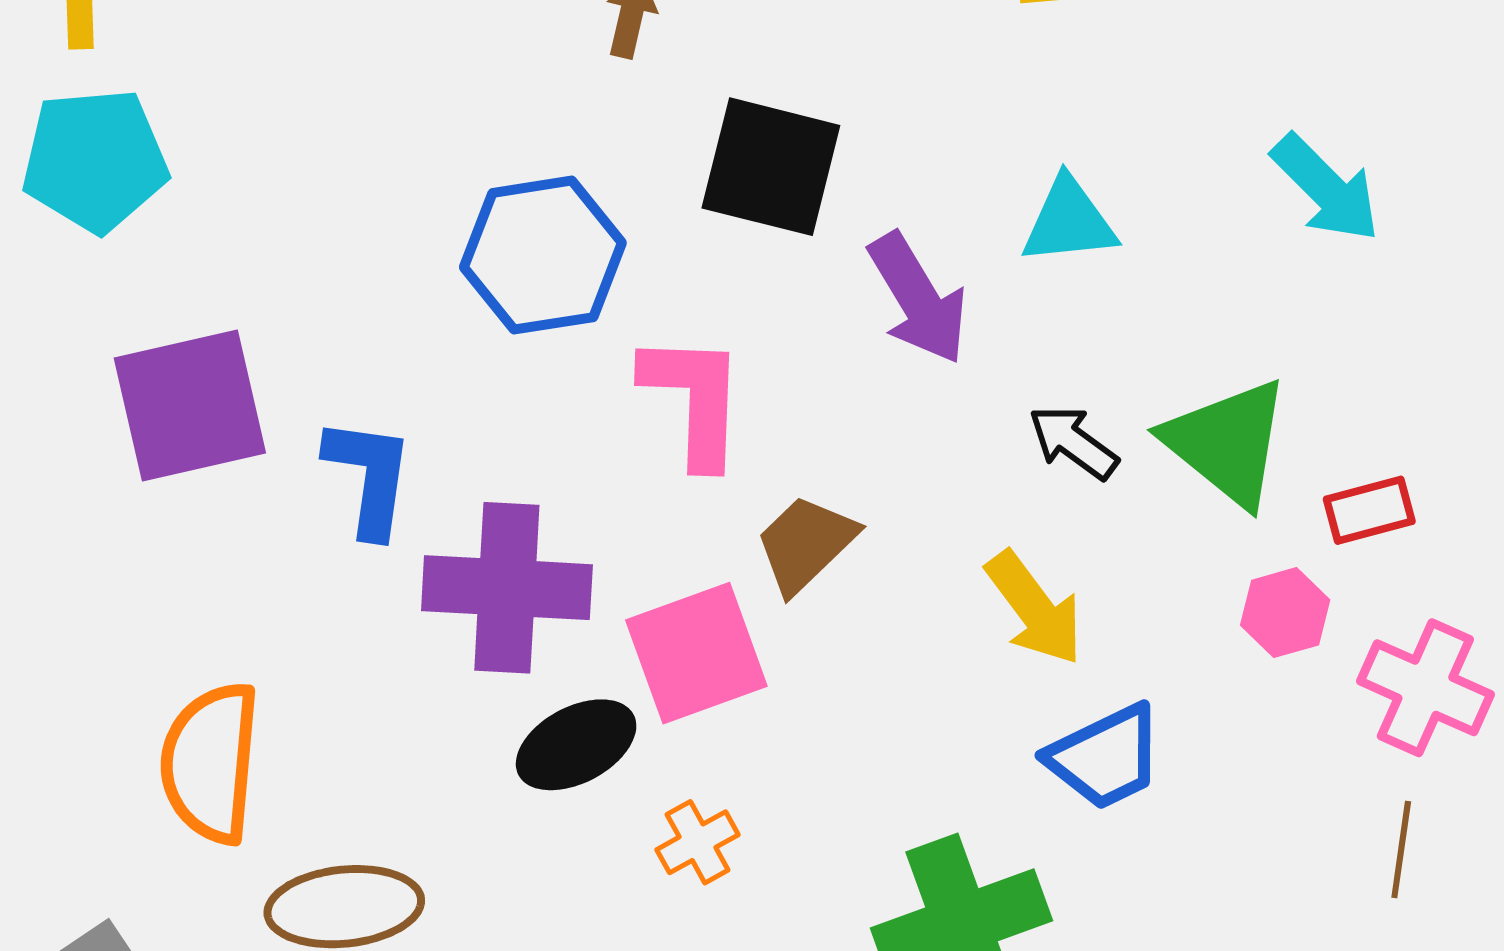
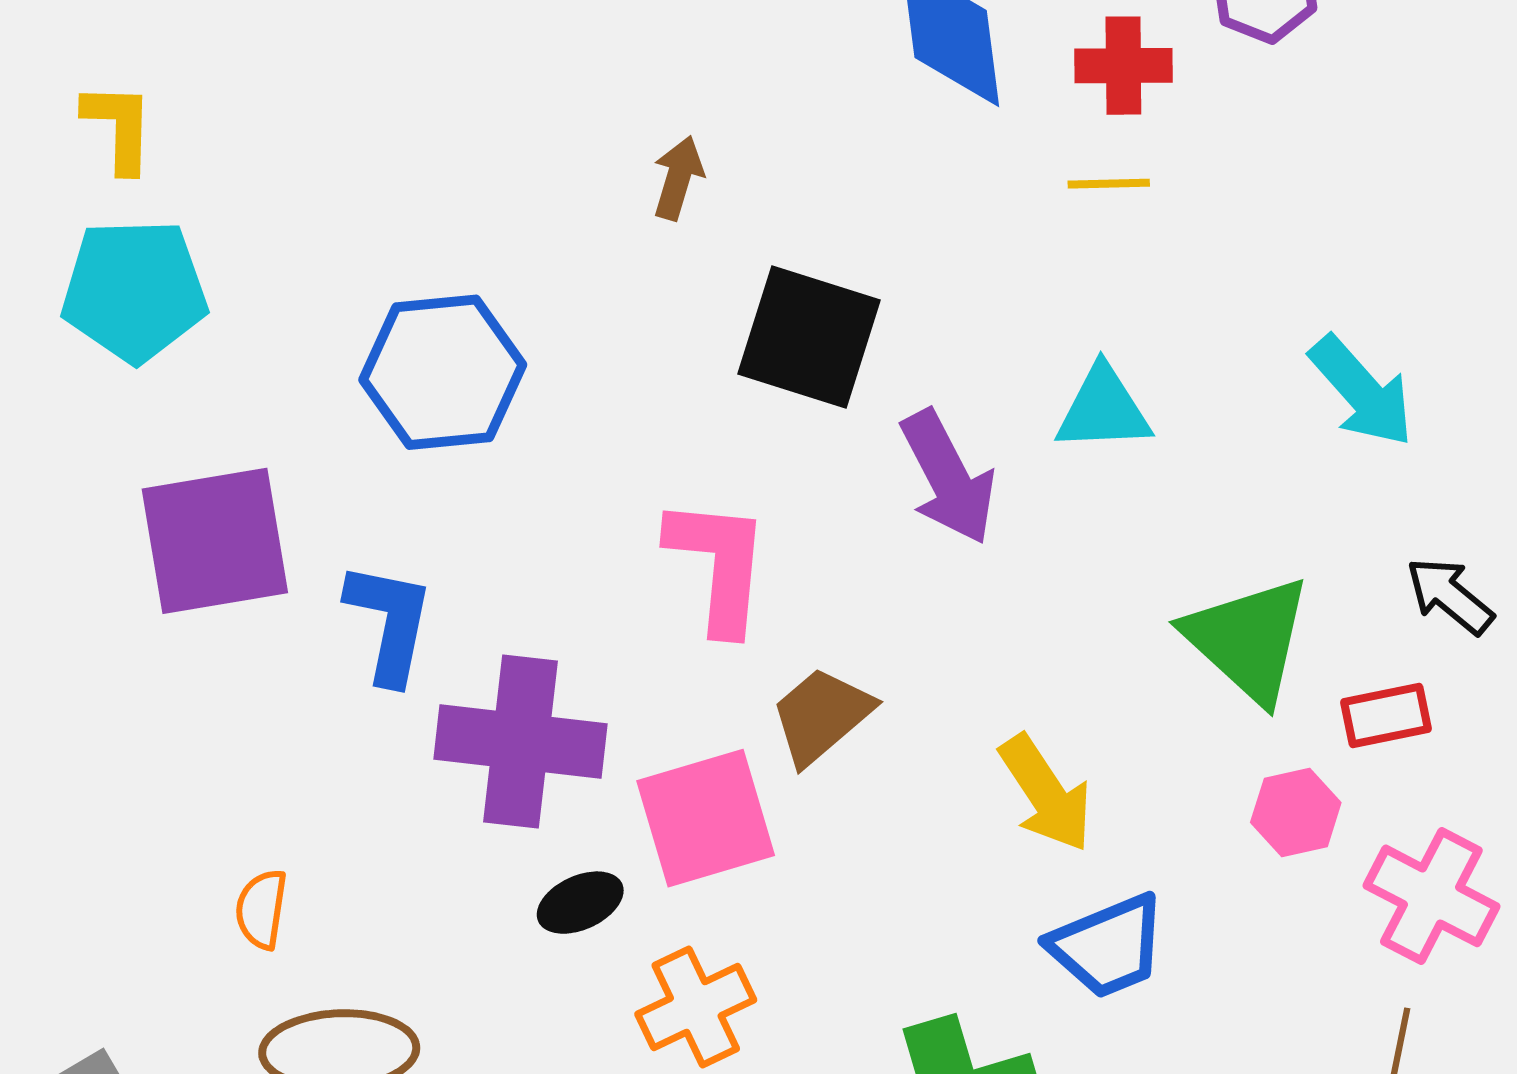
blue hexagon: (543, 255) -> (443, 372), moved
black arrow: (1073, 442) -> (1450, 596), moved
black ellipse: (576, 745) -> (580, 903), size x0.7
orange semicircle: (210, 763) -> (261, 909), moved, size x0.5
orange cross: (698, 842) -> (696, 1007), size x1.4

